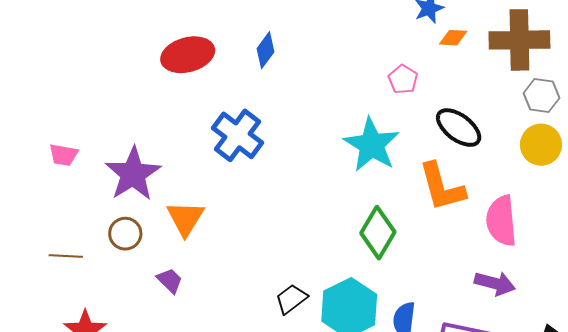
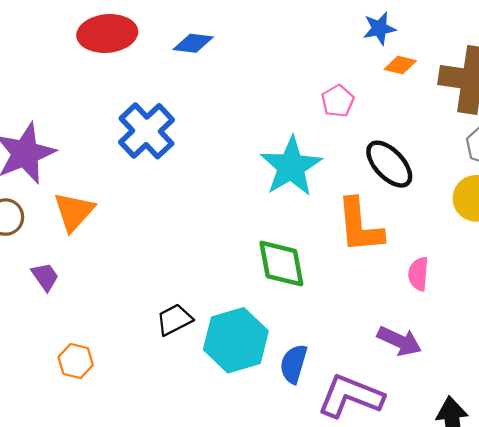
blue diamond: (266, 50) -> (193, 43), turned 51
pink semicircle: (501, 221) -> (418, 274), size x0.6
green diamond: (378, 233) -> (281, 264), turned -51

